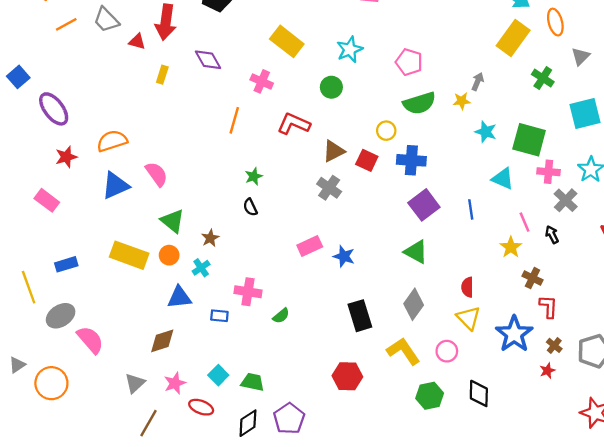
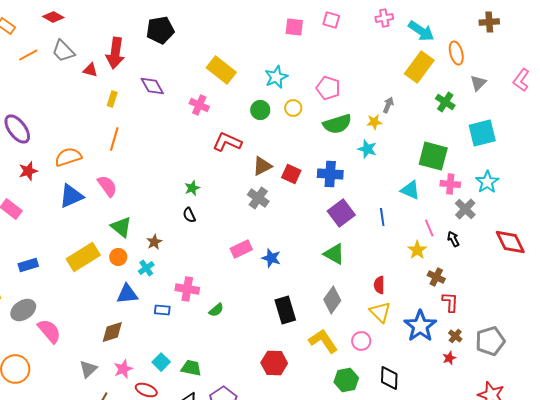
orange line: (234, 120) -> (114, 139), moved
yellow circle: (386, 131) -> (293, 108), moved
cyan star: (486, 132) -> (367, 149), moved
yellow rectangle: (129, 255) -> (83, 257), turned -52

